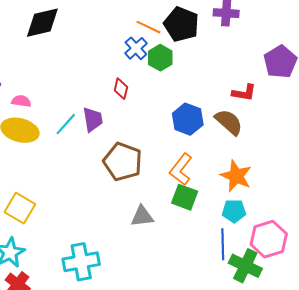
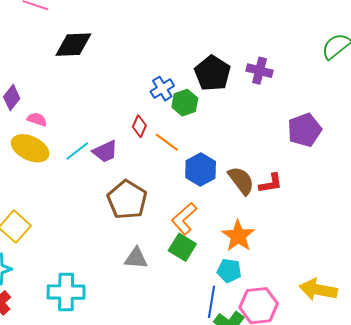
orange line: (148, 27) -> (167, 142), moved
red L-shape: (244, 93) -> (271, 183), moved, turned -30
purple trapezoid: (93, 119) -> (105, 152), turned 64

